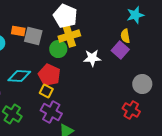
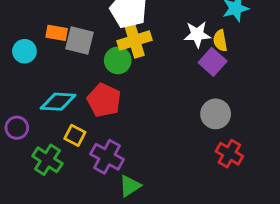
white star: (92, 58) -> (197, 34), moved
gray circle: (142, 84) -> (216, 114), moved
yellow square: (46, 91) -> (75, 135), moved

